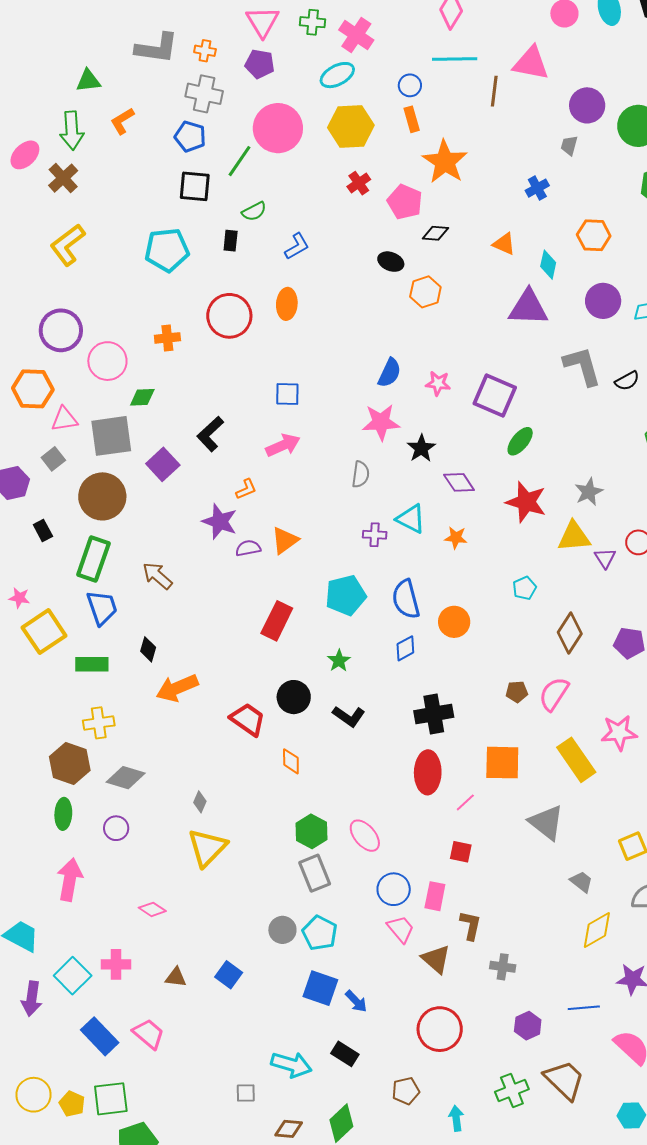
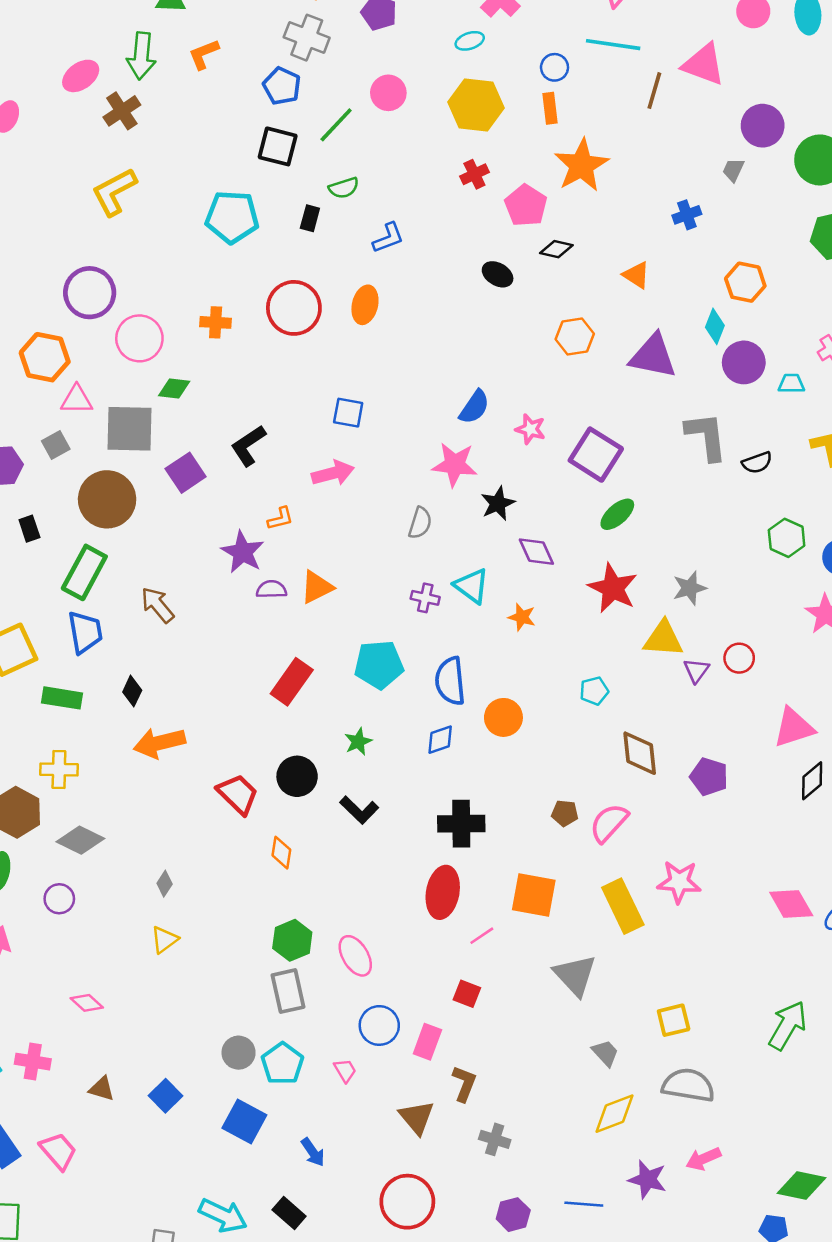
cyan ellipse: (337, 75) -> (470, 41), size x0.7
pink circle: (278, 128) -> (388, 93), size x0.6
cyan diamond: (548, 265) -> (715, 326), moved
orange hexagon: (425, 292) -> (575, 336), moved
brown diamond: (570, 633) -> (640, 753), turned -48
yellow triangle: (207, 848) -> (164, 940), size x0.6
pink trapezoid: (401, 929) -> (345, 1070), moved, size x0.7
blue square: (320, 988) -> (244, 1122), moved

